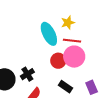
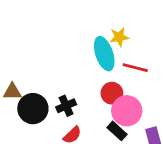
yellow star: (68, 23) -> (119, 37), moved
pink circle: (74, 57) -> (127, 111), moved

